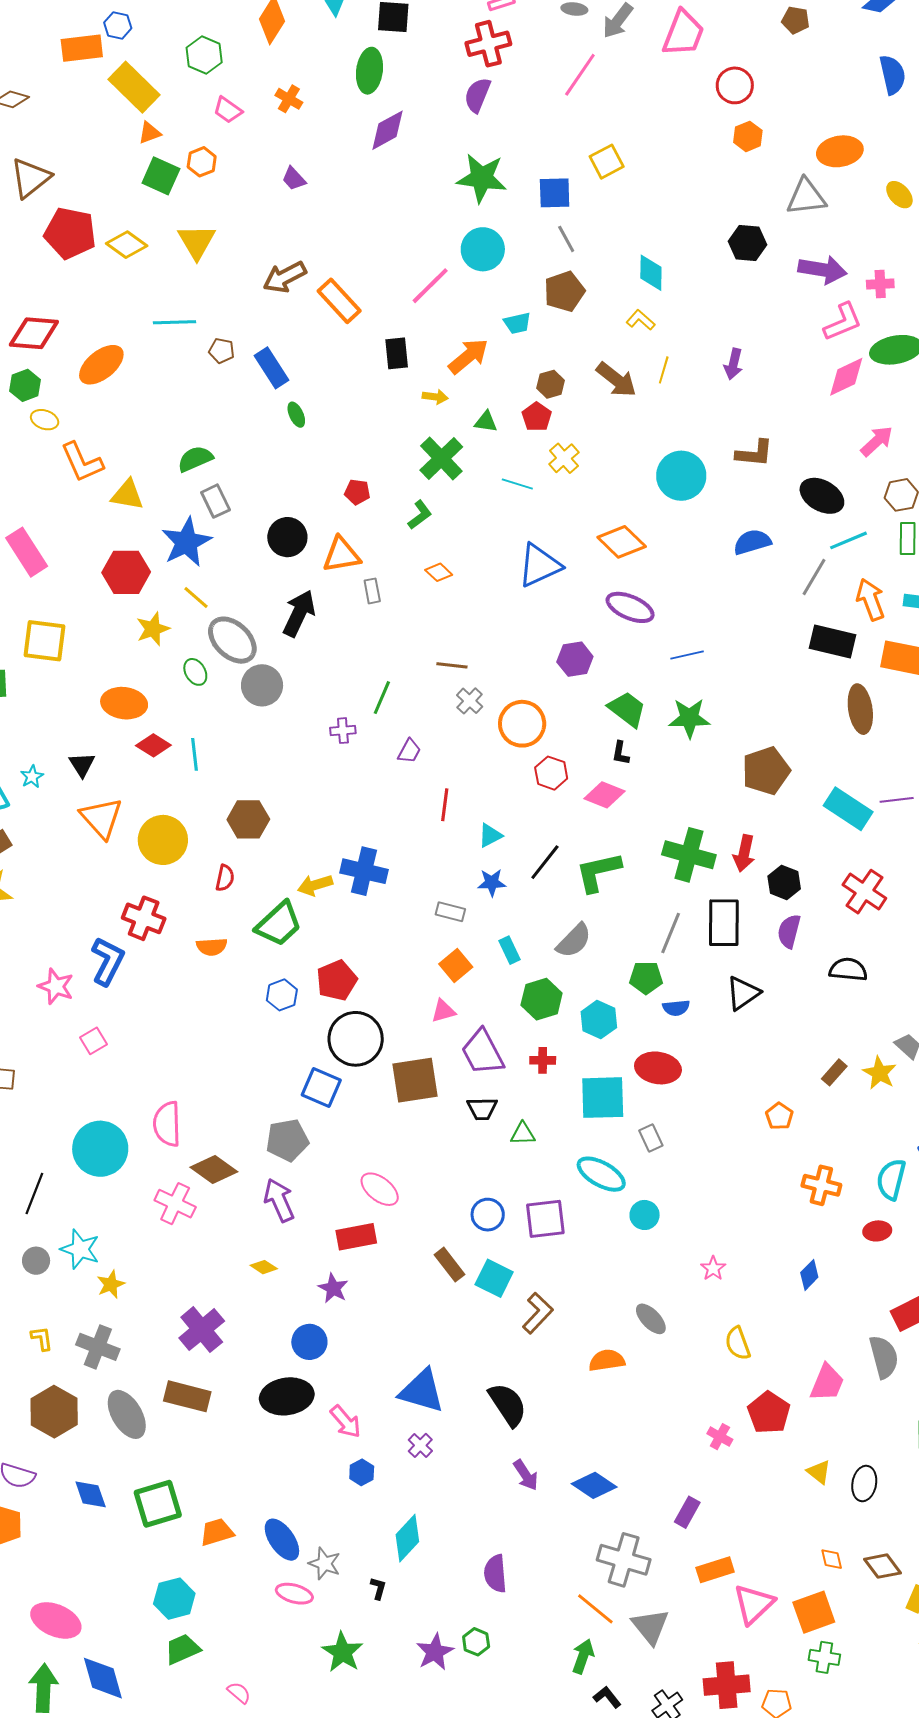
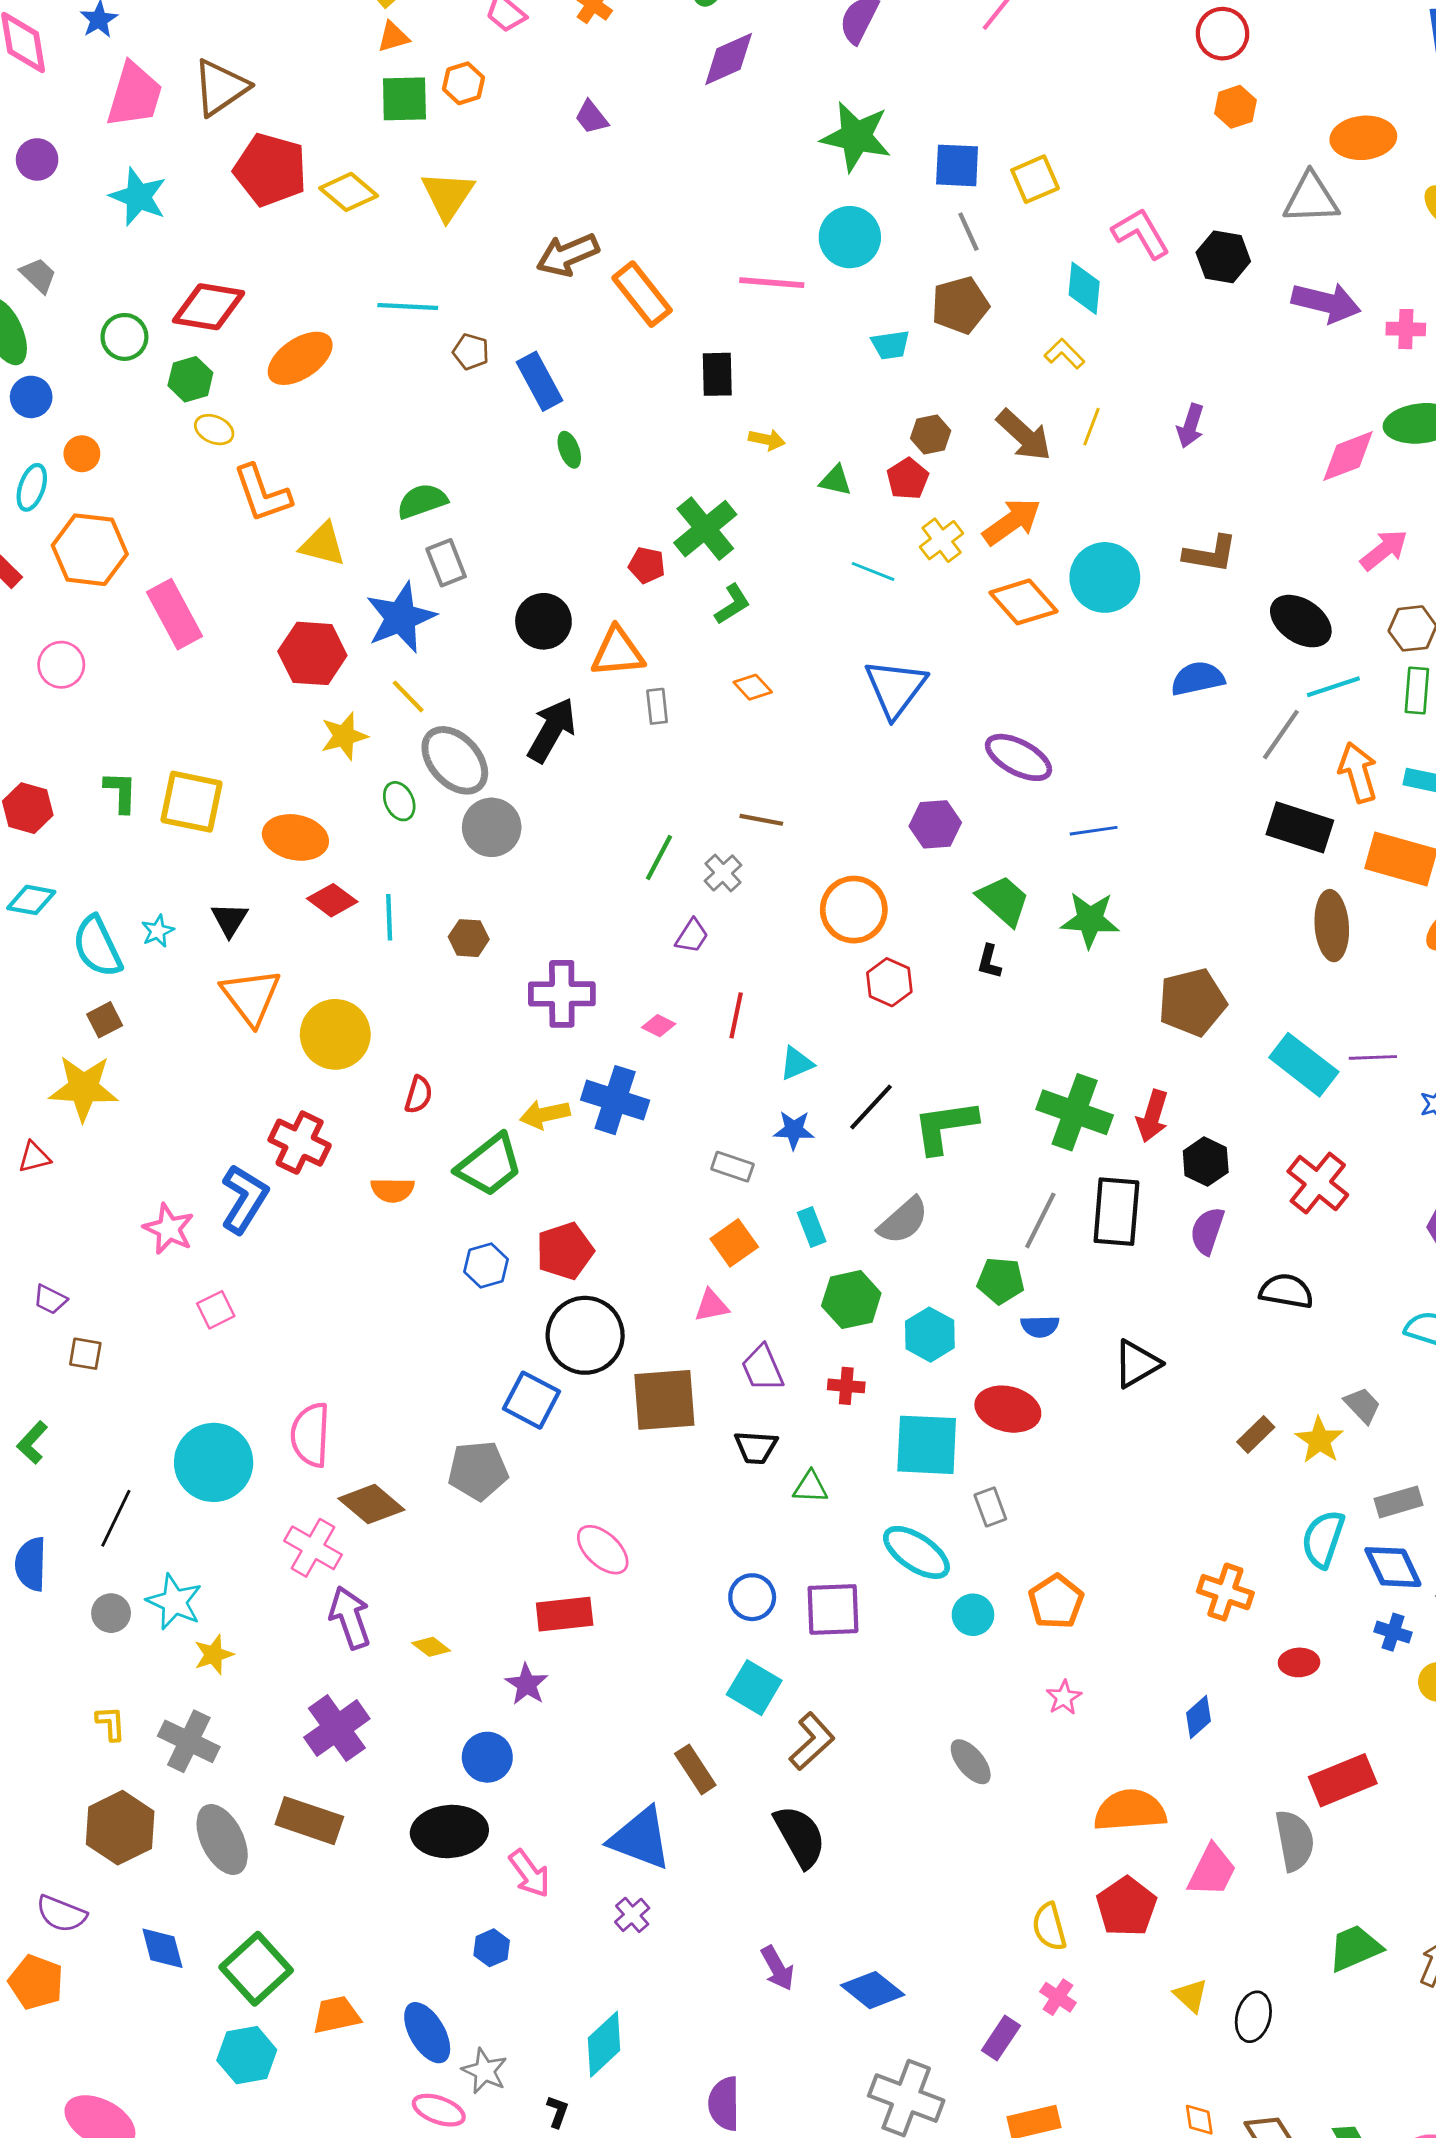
yellow square: (607, 162) -> (1035, 179), moved
green square: (161, 176) -> (404, 99), turned -30
pink line: (430, 286) -> (772, 283), turned 45
pink L-shape: (843, 322) -> (1141, 233), moved, turned -102
orange arrow: (468, 356) -> (1012, 522), moved
green cross: (441, 458) -> (705, 529), moved
orange diamond: (622, 542) -> (1023, 602), moved
blue triangle: (539, 565) -> (895, 688), turned -33
yellow square: (45, 641) -> (192, 802), moved
gray cross: (470, 701) -> (723, 873), moved
purple cross: (343, 731) -> (562, 994), moved, size x1.8
pink diamond: (605, 795) -> (659, 1026), moved, size x0.6
brown hexagon: (248, 819) -> (469, 938), moved, size x0.7
black triangle: (743, 993) -> (1137, 1364), moved
purple trapezoid: (483, 1052) -> (762, 1368), size x0.7
orange pentagon: (779, 1116) -> (1056, 1602), moved, size x1.4
cyan semicircle: (891, 1179) -> (1323, 1539), moved
purple arrow: (279, 1200) -> (350, 1618), moved
brown rectangle: (449, 1265) -> (695, 1769), moved
yellow semicircle: (738, 1343) -> (1049, 1927), moved
orange semicircle: (607, 1360) -> (1130, 1810), moved, size x1.4
black semicircle: (508, 1405) -> (800, 1836), moved
pink cross: (720, 1437) -> (1058, 1997), moved
blue hexagon: (362, 1472) -> (492, 1948), moved
green square: (158, 1504) -> (256, 1969), turned -30
cyan hexagon: (174, 1599) -> (247, 2055), moved

